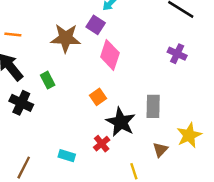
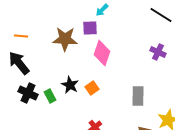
purple square: (96, 25) -> (90, 28), turned -35
green rectangle: (48, 80) -> (50, 96), moved
black star: (121, 122) -> (70, 85), moved, size x0.7

